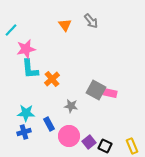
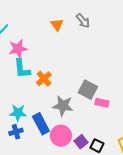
pink rectangle: (110, 93) -> (102, 103), moved
gray star: (71, 106) -> (63, 106), size x1.5
blue rectangle: (49, 124) -> (41, 124), size x1.5

